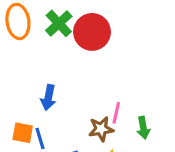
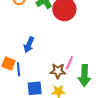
green arrow: (143, 128) -> (84, 76), size x1.5

